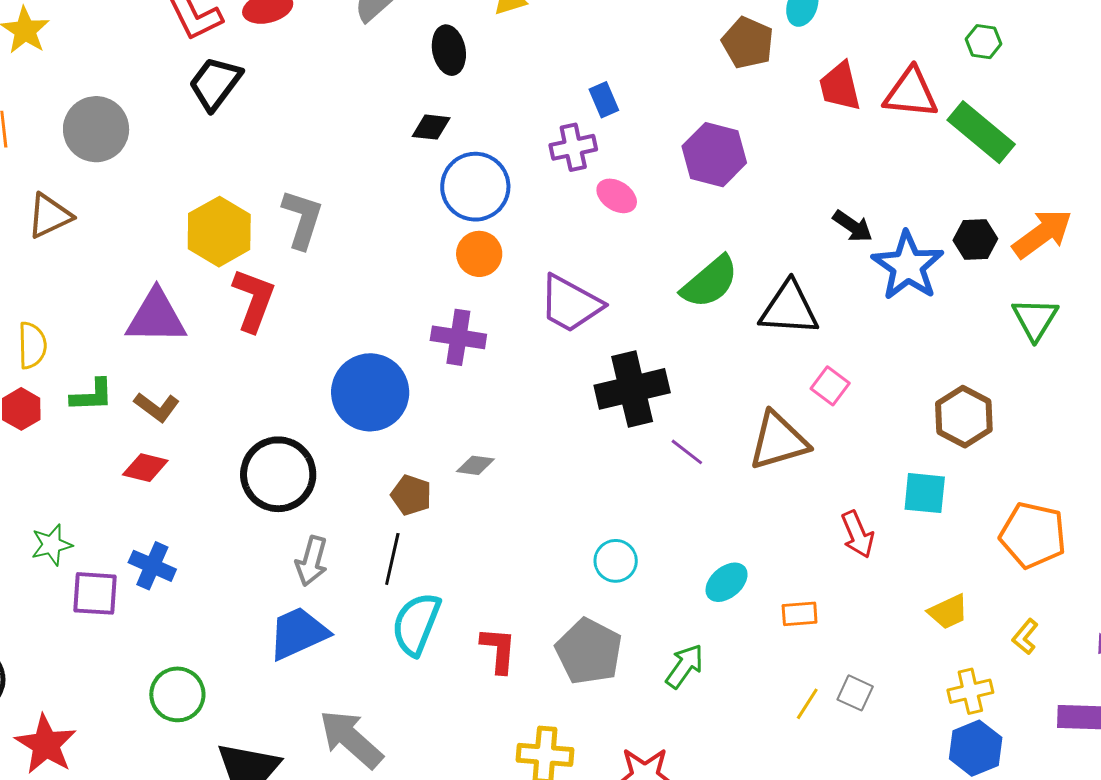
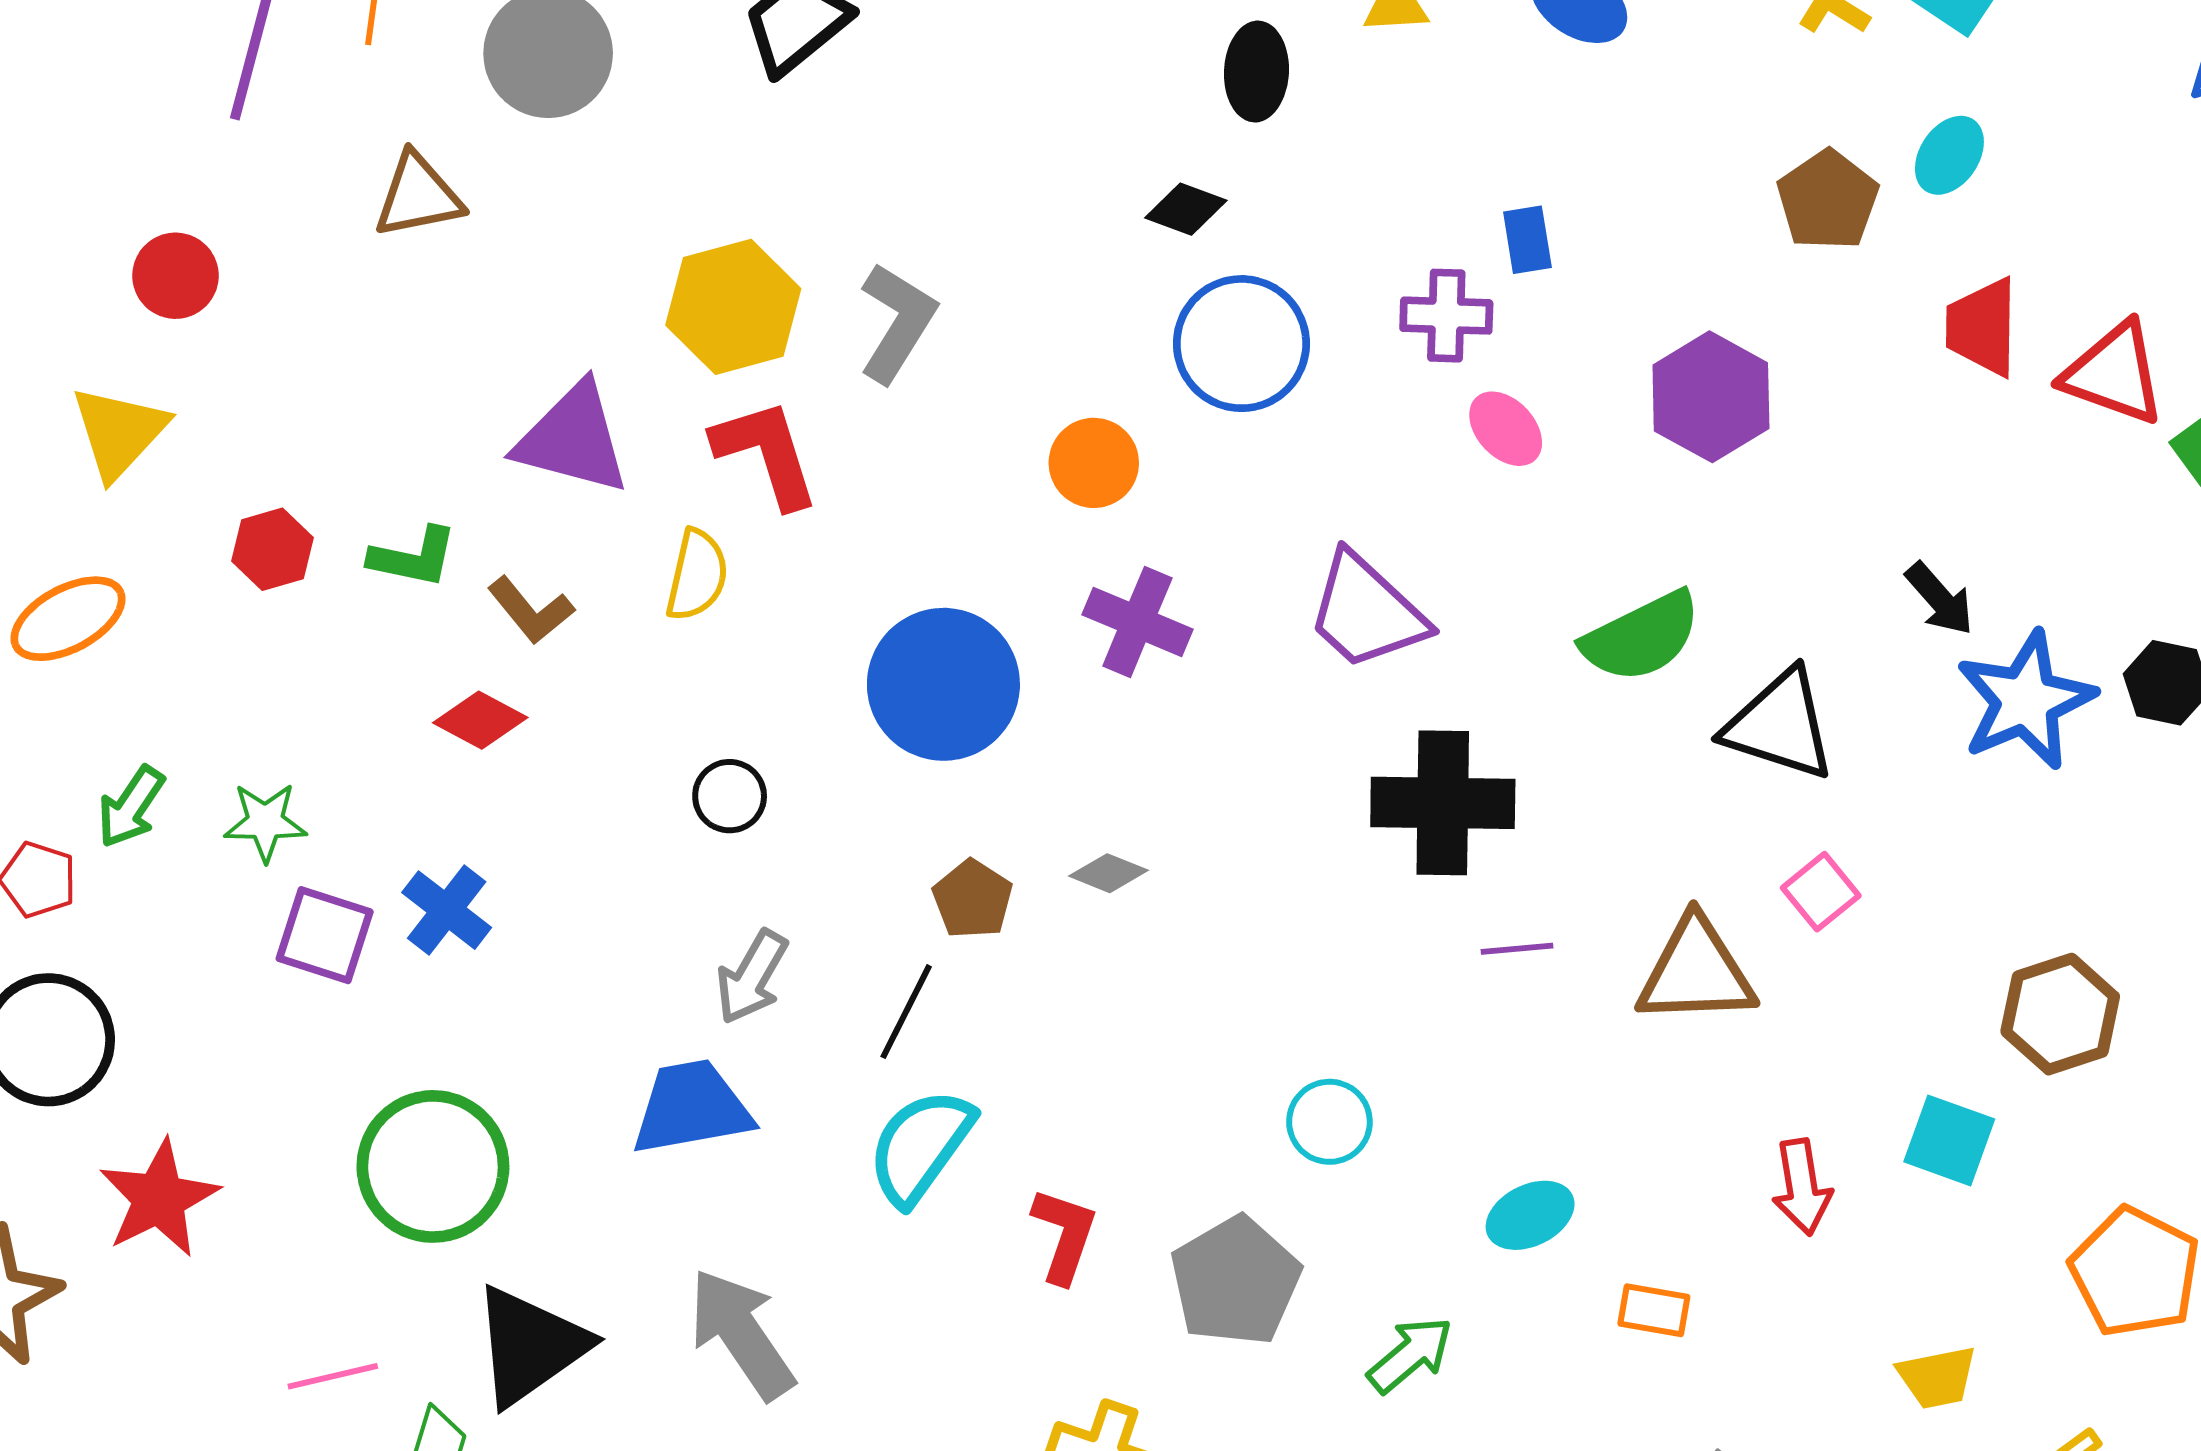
orange circle: (479, 254) -> (1094, 463), moved
red L-shape: (254, 300) -> (766, 453), turned -52
yellow semicircle: (32, 345) -> (697, 575), moved
purple line: (687, 452) -> (1517, 949), turned -57
black circle: (278, 474) -> (730, 796), size x0.5
green circle: (177, 694) -> (433, 1166), size x1.4

